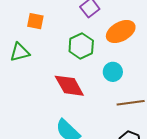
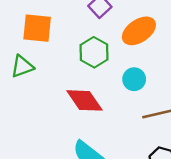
orange square: (35, 21) -> (37, 28), size x1.5

